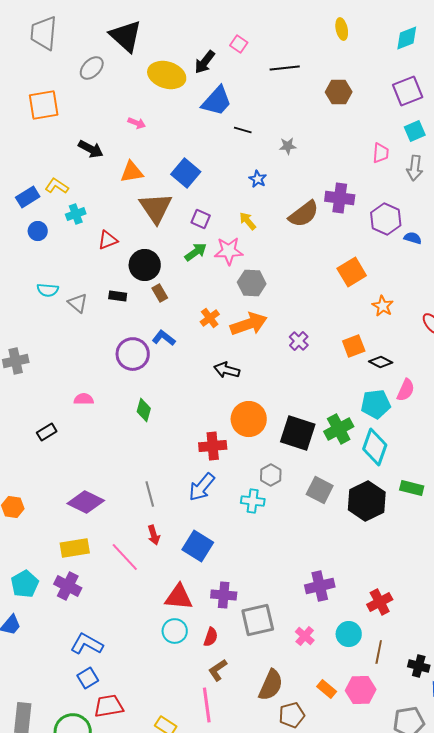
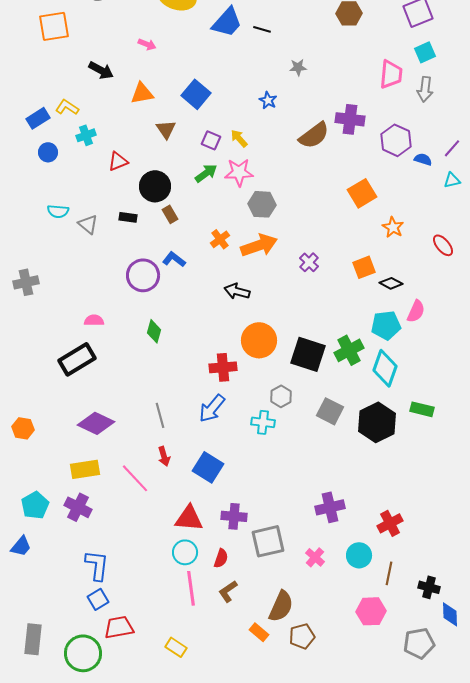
black line: (243, 130) -> (262, 29), moved
pink trapezoid: (381, 153) -> (391, 74), size x1.4
brown triangle: (156, 208) -> (166, 129), size x0.6
yellow arrow: (248, 221) -> (239, 138), moved
black rectangle: (47, 432) -> (77, 359), moved, size x1.8
blue L-shape: (87, 644) -> (97, 565), turned 68
orange rectangle: (327, 689) -> (259, 632), moved
pink line: (207, 705) -> (191, 588), moved

